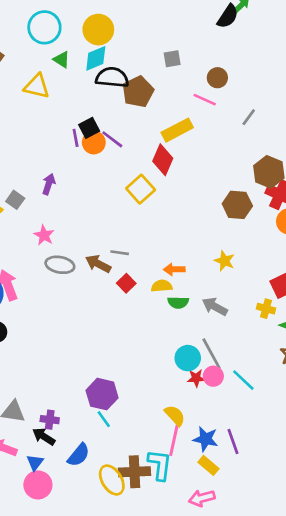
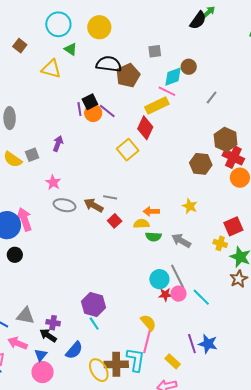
cyan diamond: (96, 58) -> (173, 77), moved
pink line: (205, 100) -> (167, 91), moved
gray square: (15, 200) -> (32, 155), turned 32
blue star: (206, 439) -> (208, 344), moved

